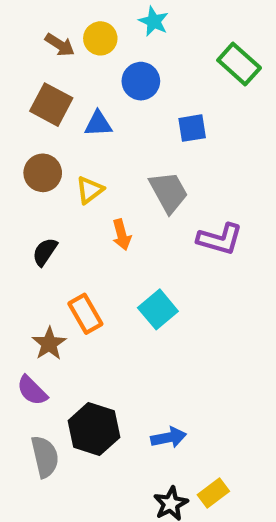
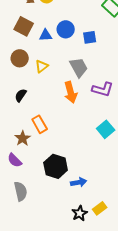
blue circle: (141, 81) -> (66, 29), moved
orange arrow: (122, 235) -> (71, 92), moved, size x1.5
cyan square: (158, 309) -> (106, 129), moved
black hexagon: (94, 429) -> (56, 166), moved

